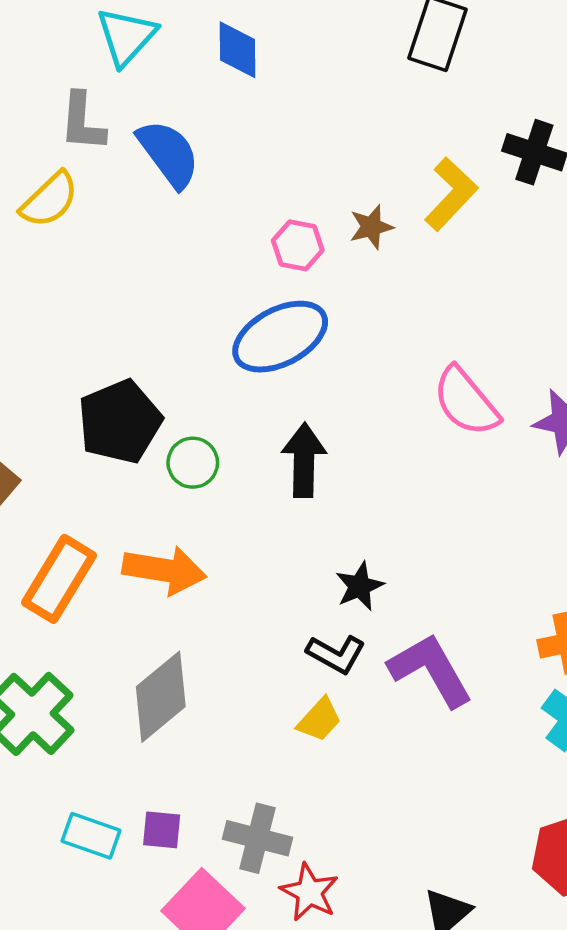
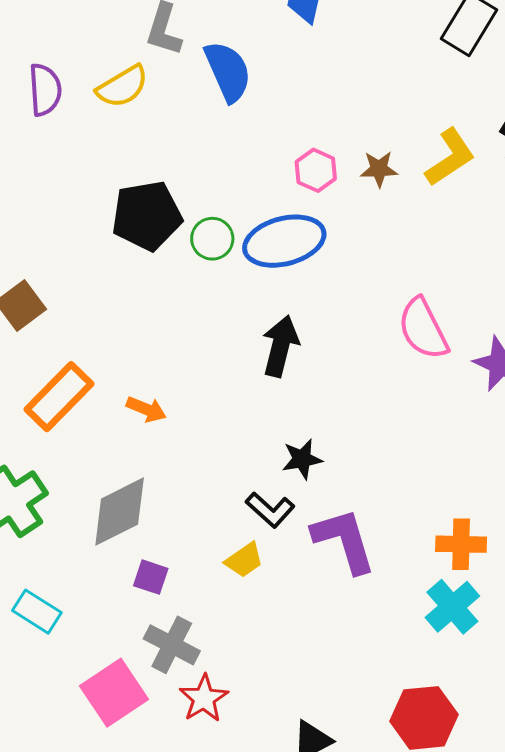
black pentagon: (120, 422) -> (147, 216), moved
green circle: (193, 463) -> (212, 239), moved
orange arrow: (164, 570) -> (146, 409), size x0.6
purple square: (162, 830) -> (151, 577), moved

